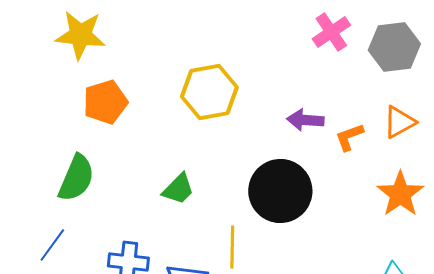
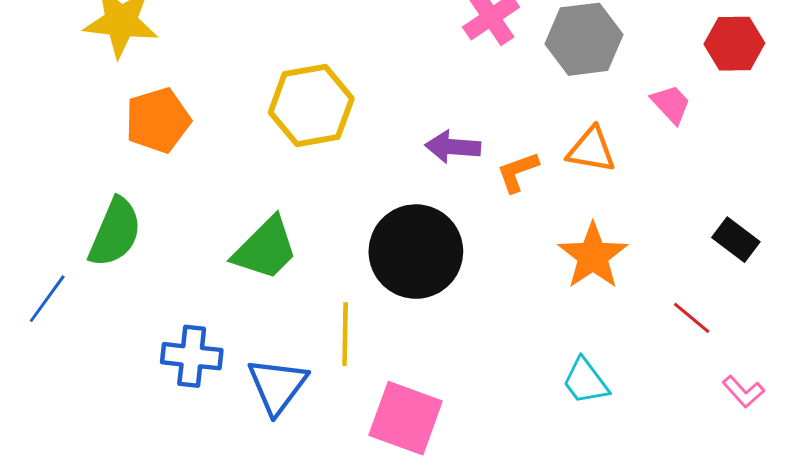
orange triangle: (399, 122) -> (591, 150), turned 39
green trapezoid: (178, 189) -> (265, 249), size x1.4
blue line: (52, 245) -> (47, 299), moved

